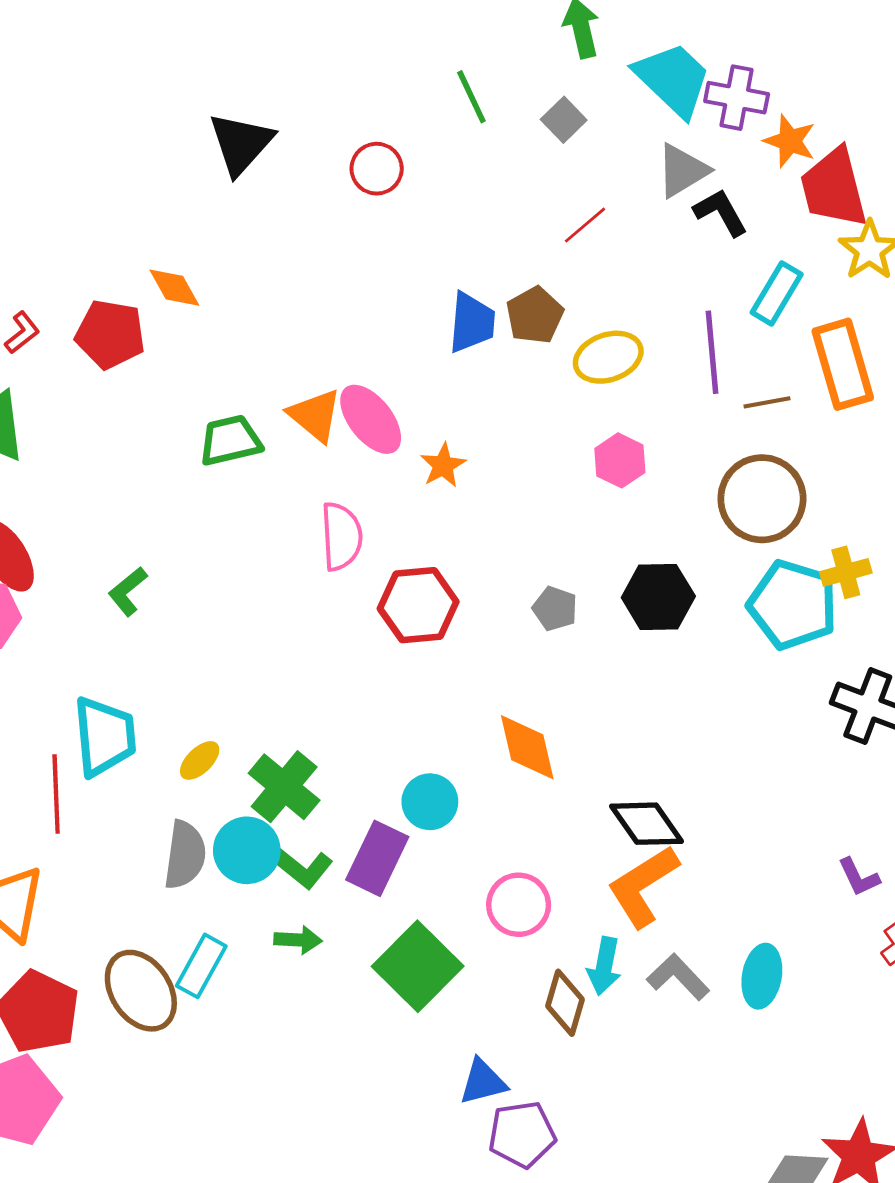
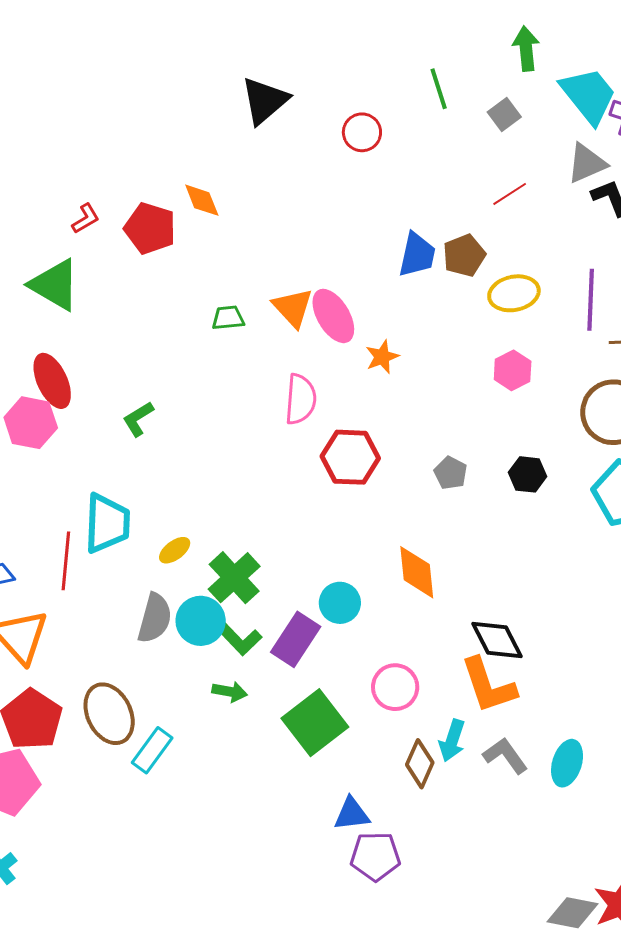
green trapezoid: (230, 440) -> (228, 318), size x0.7
black hexagon: (658, 597) -> (528, 474), size x0.7
orange L-shape: (643, 886) -> (488, 686), turned -84
cyan rectangle: (201, 966) -> (152, 750), moved

